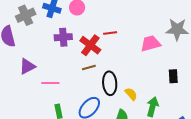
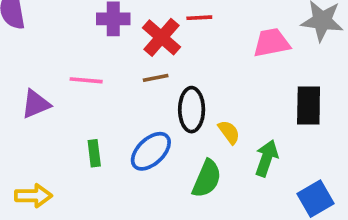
purple triangle: (27, 66) -> (36, 104), moved
black rectangle: (173, 76) -> (309, 105), size x1.5
pink line: (50, 83) -> (86, 80), moved

